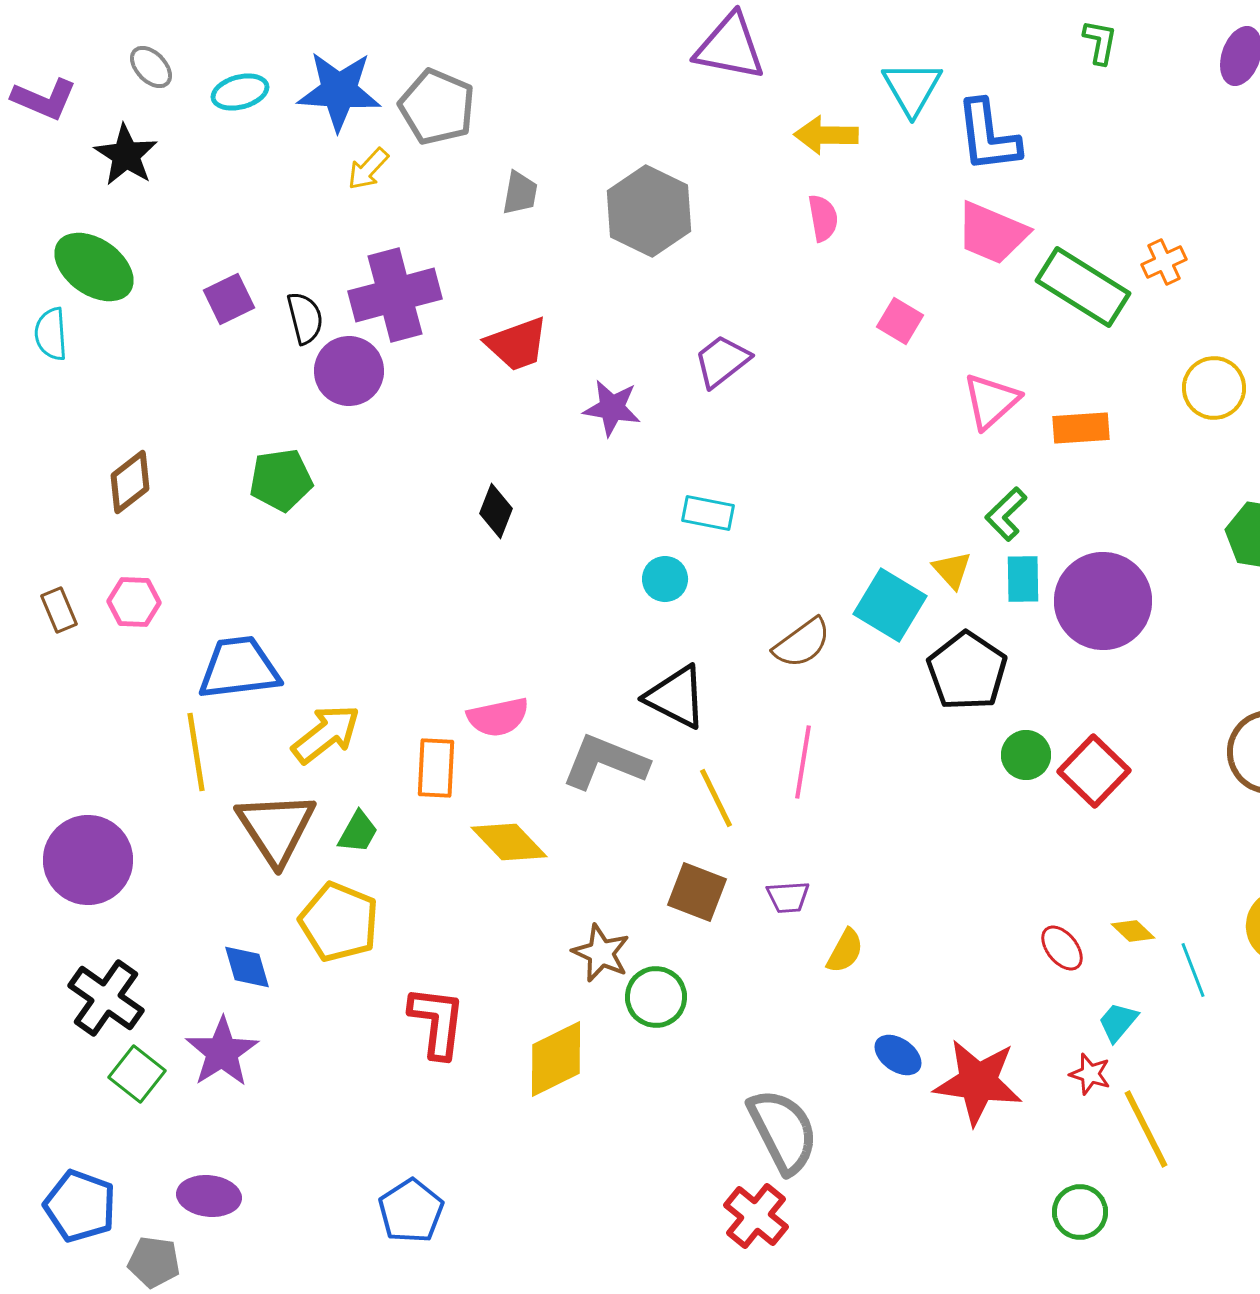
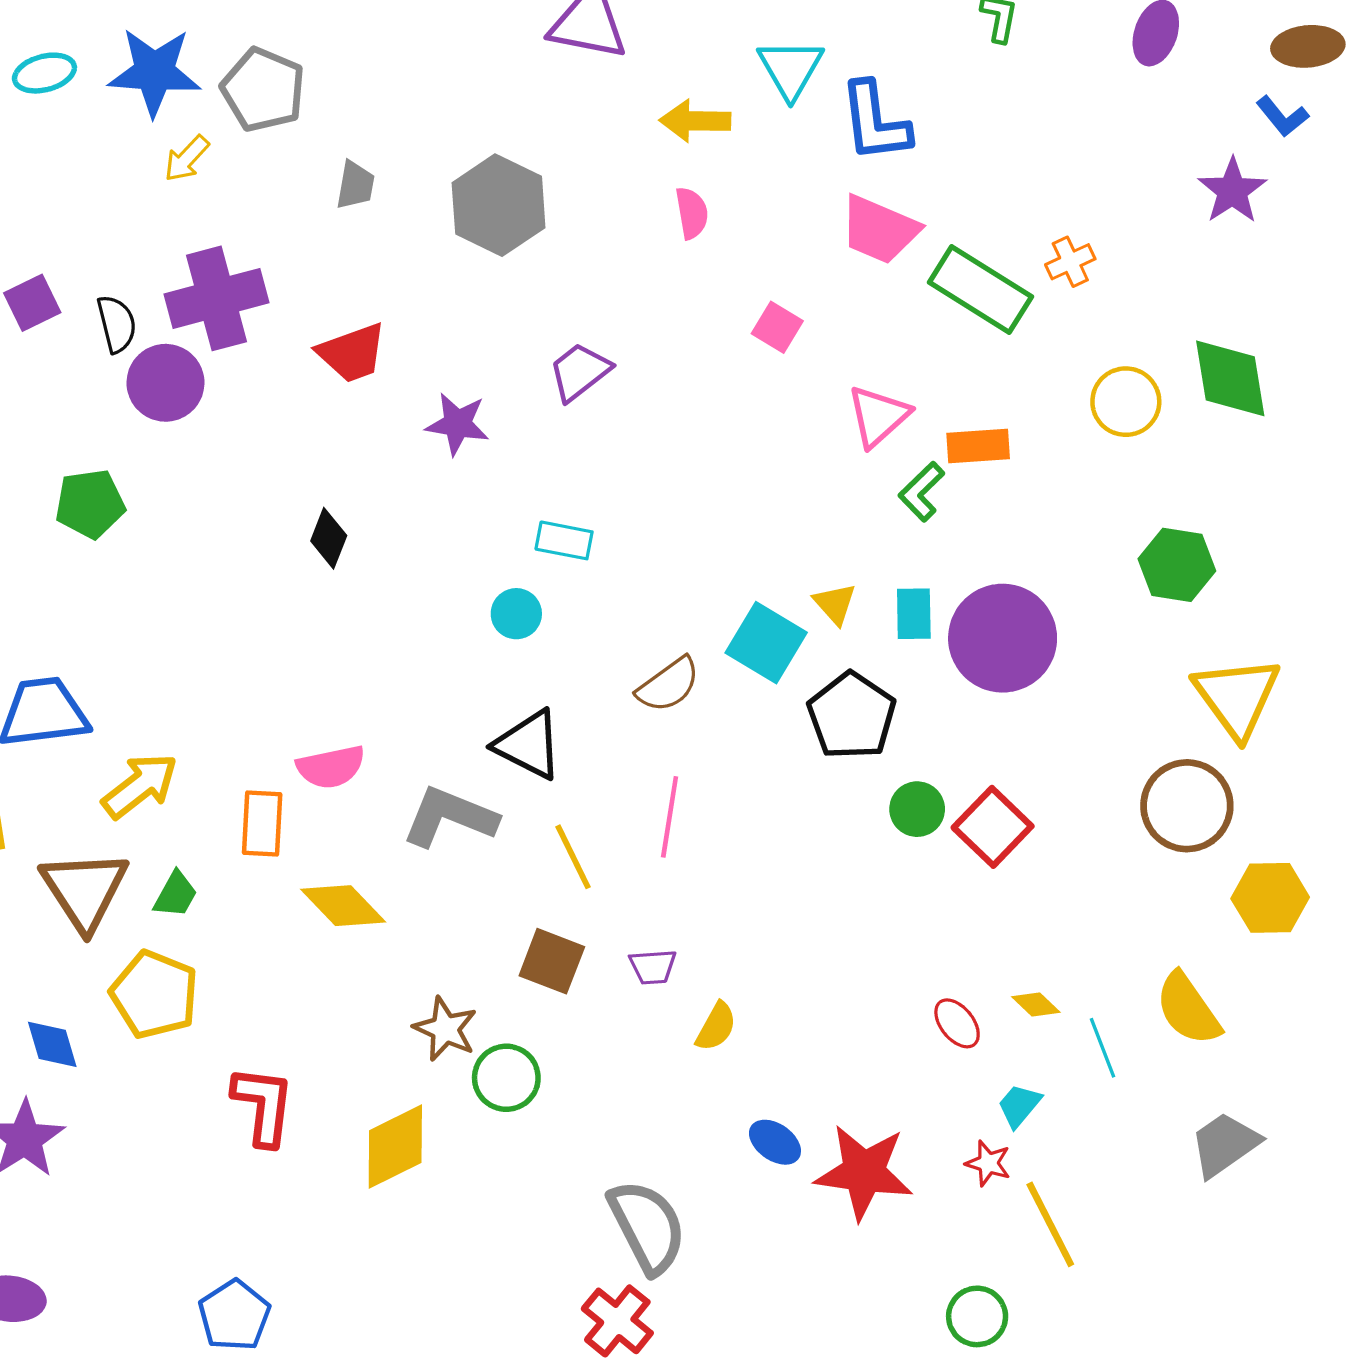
green L-shape: (1006, 514) -> (922, 492), moved

